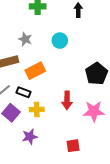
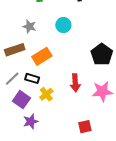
yellow cross: (37, 109) -> (46, 94), turned -32
purple star: (30, 137) -> (31, 121), moved

